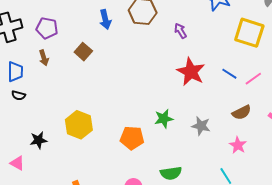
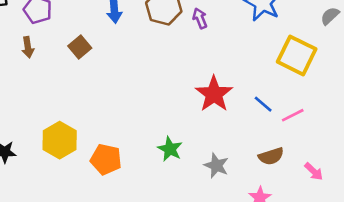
purple arrow: (180, 31) -> (200, 18), moved
green star: (164, 119) -> (170, 149), turned 30
orange pentagon: (132, 138) -> (106, 159), moved

